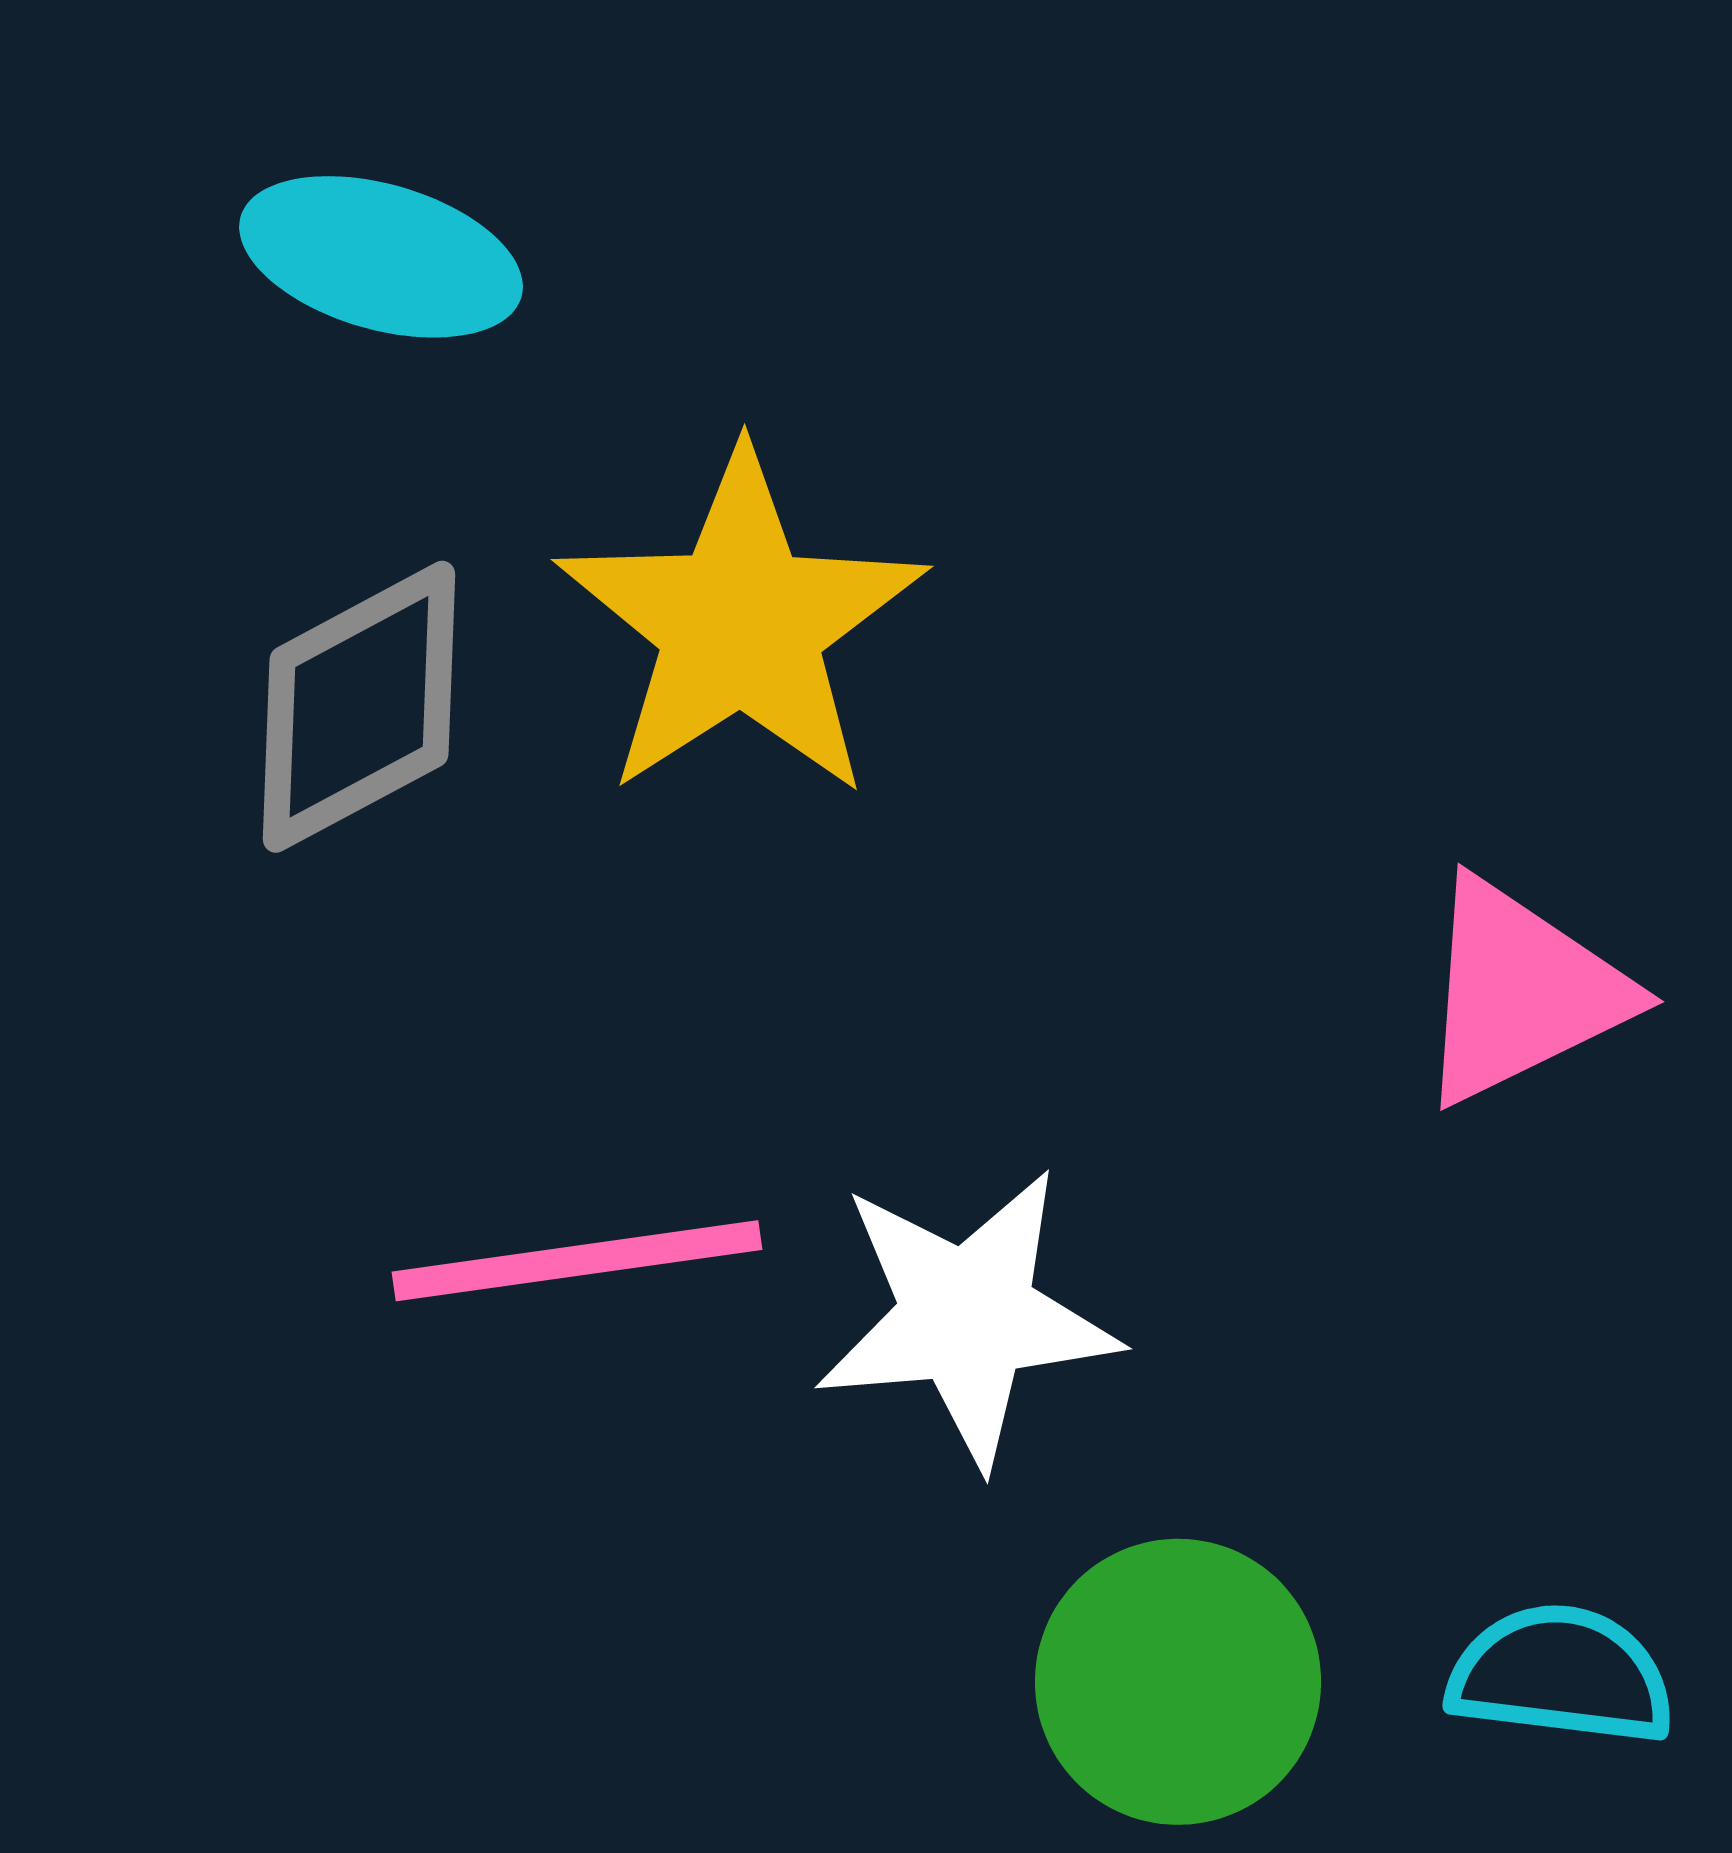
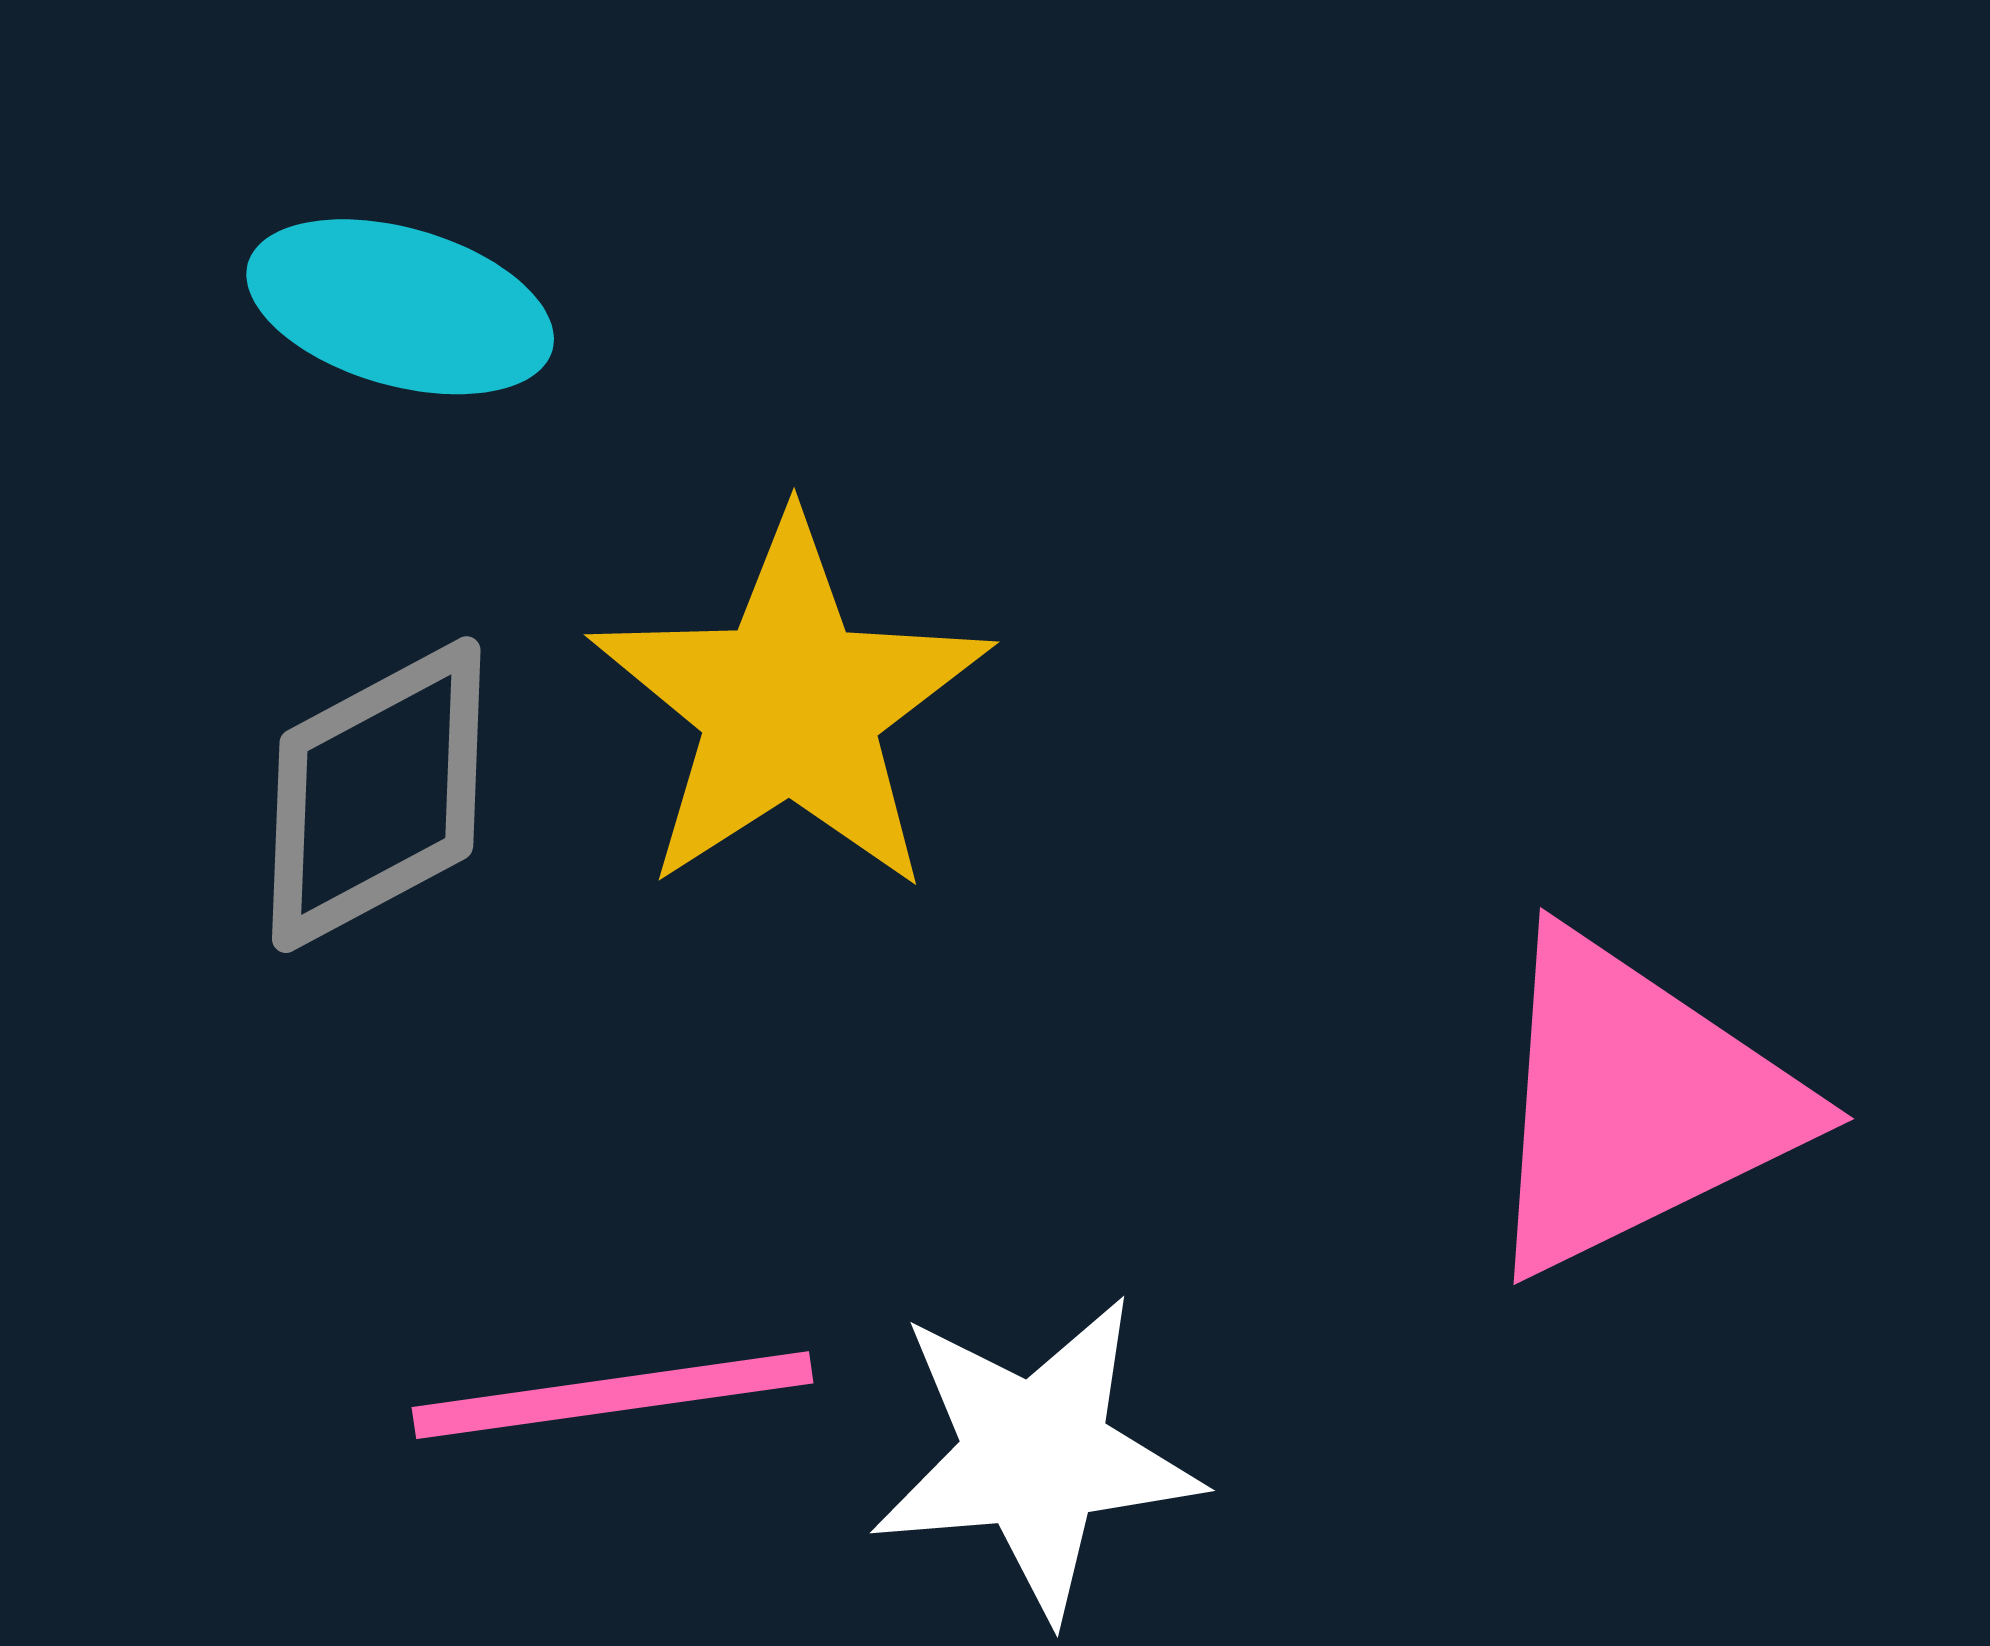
pink triangle: (1521, 992) -> (1636, 1104), size x1.4

